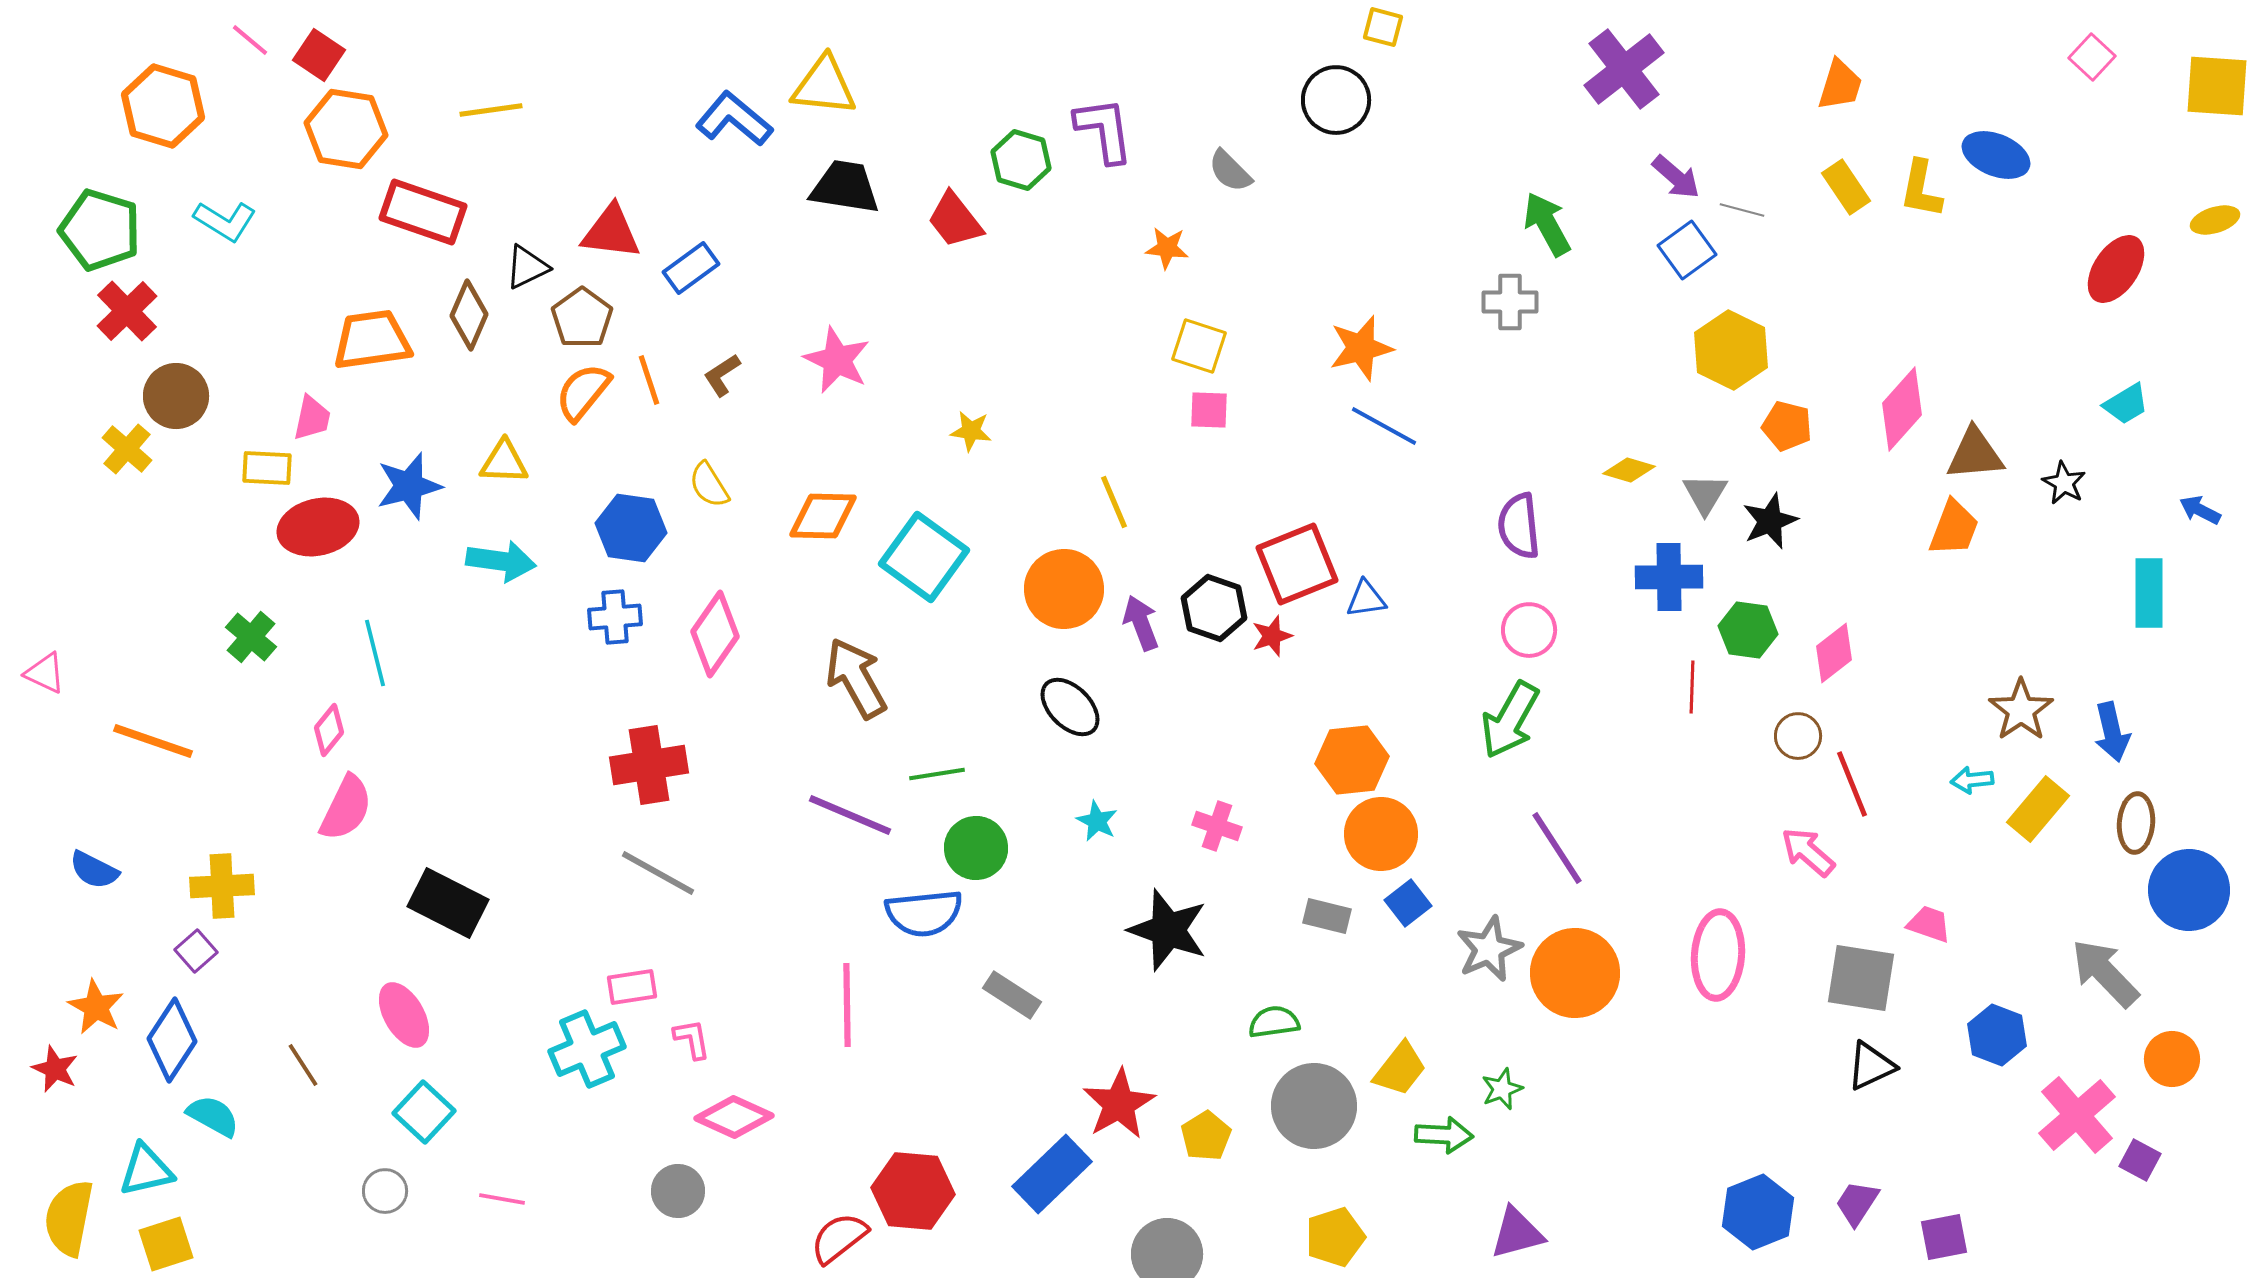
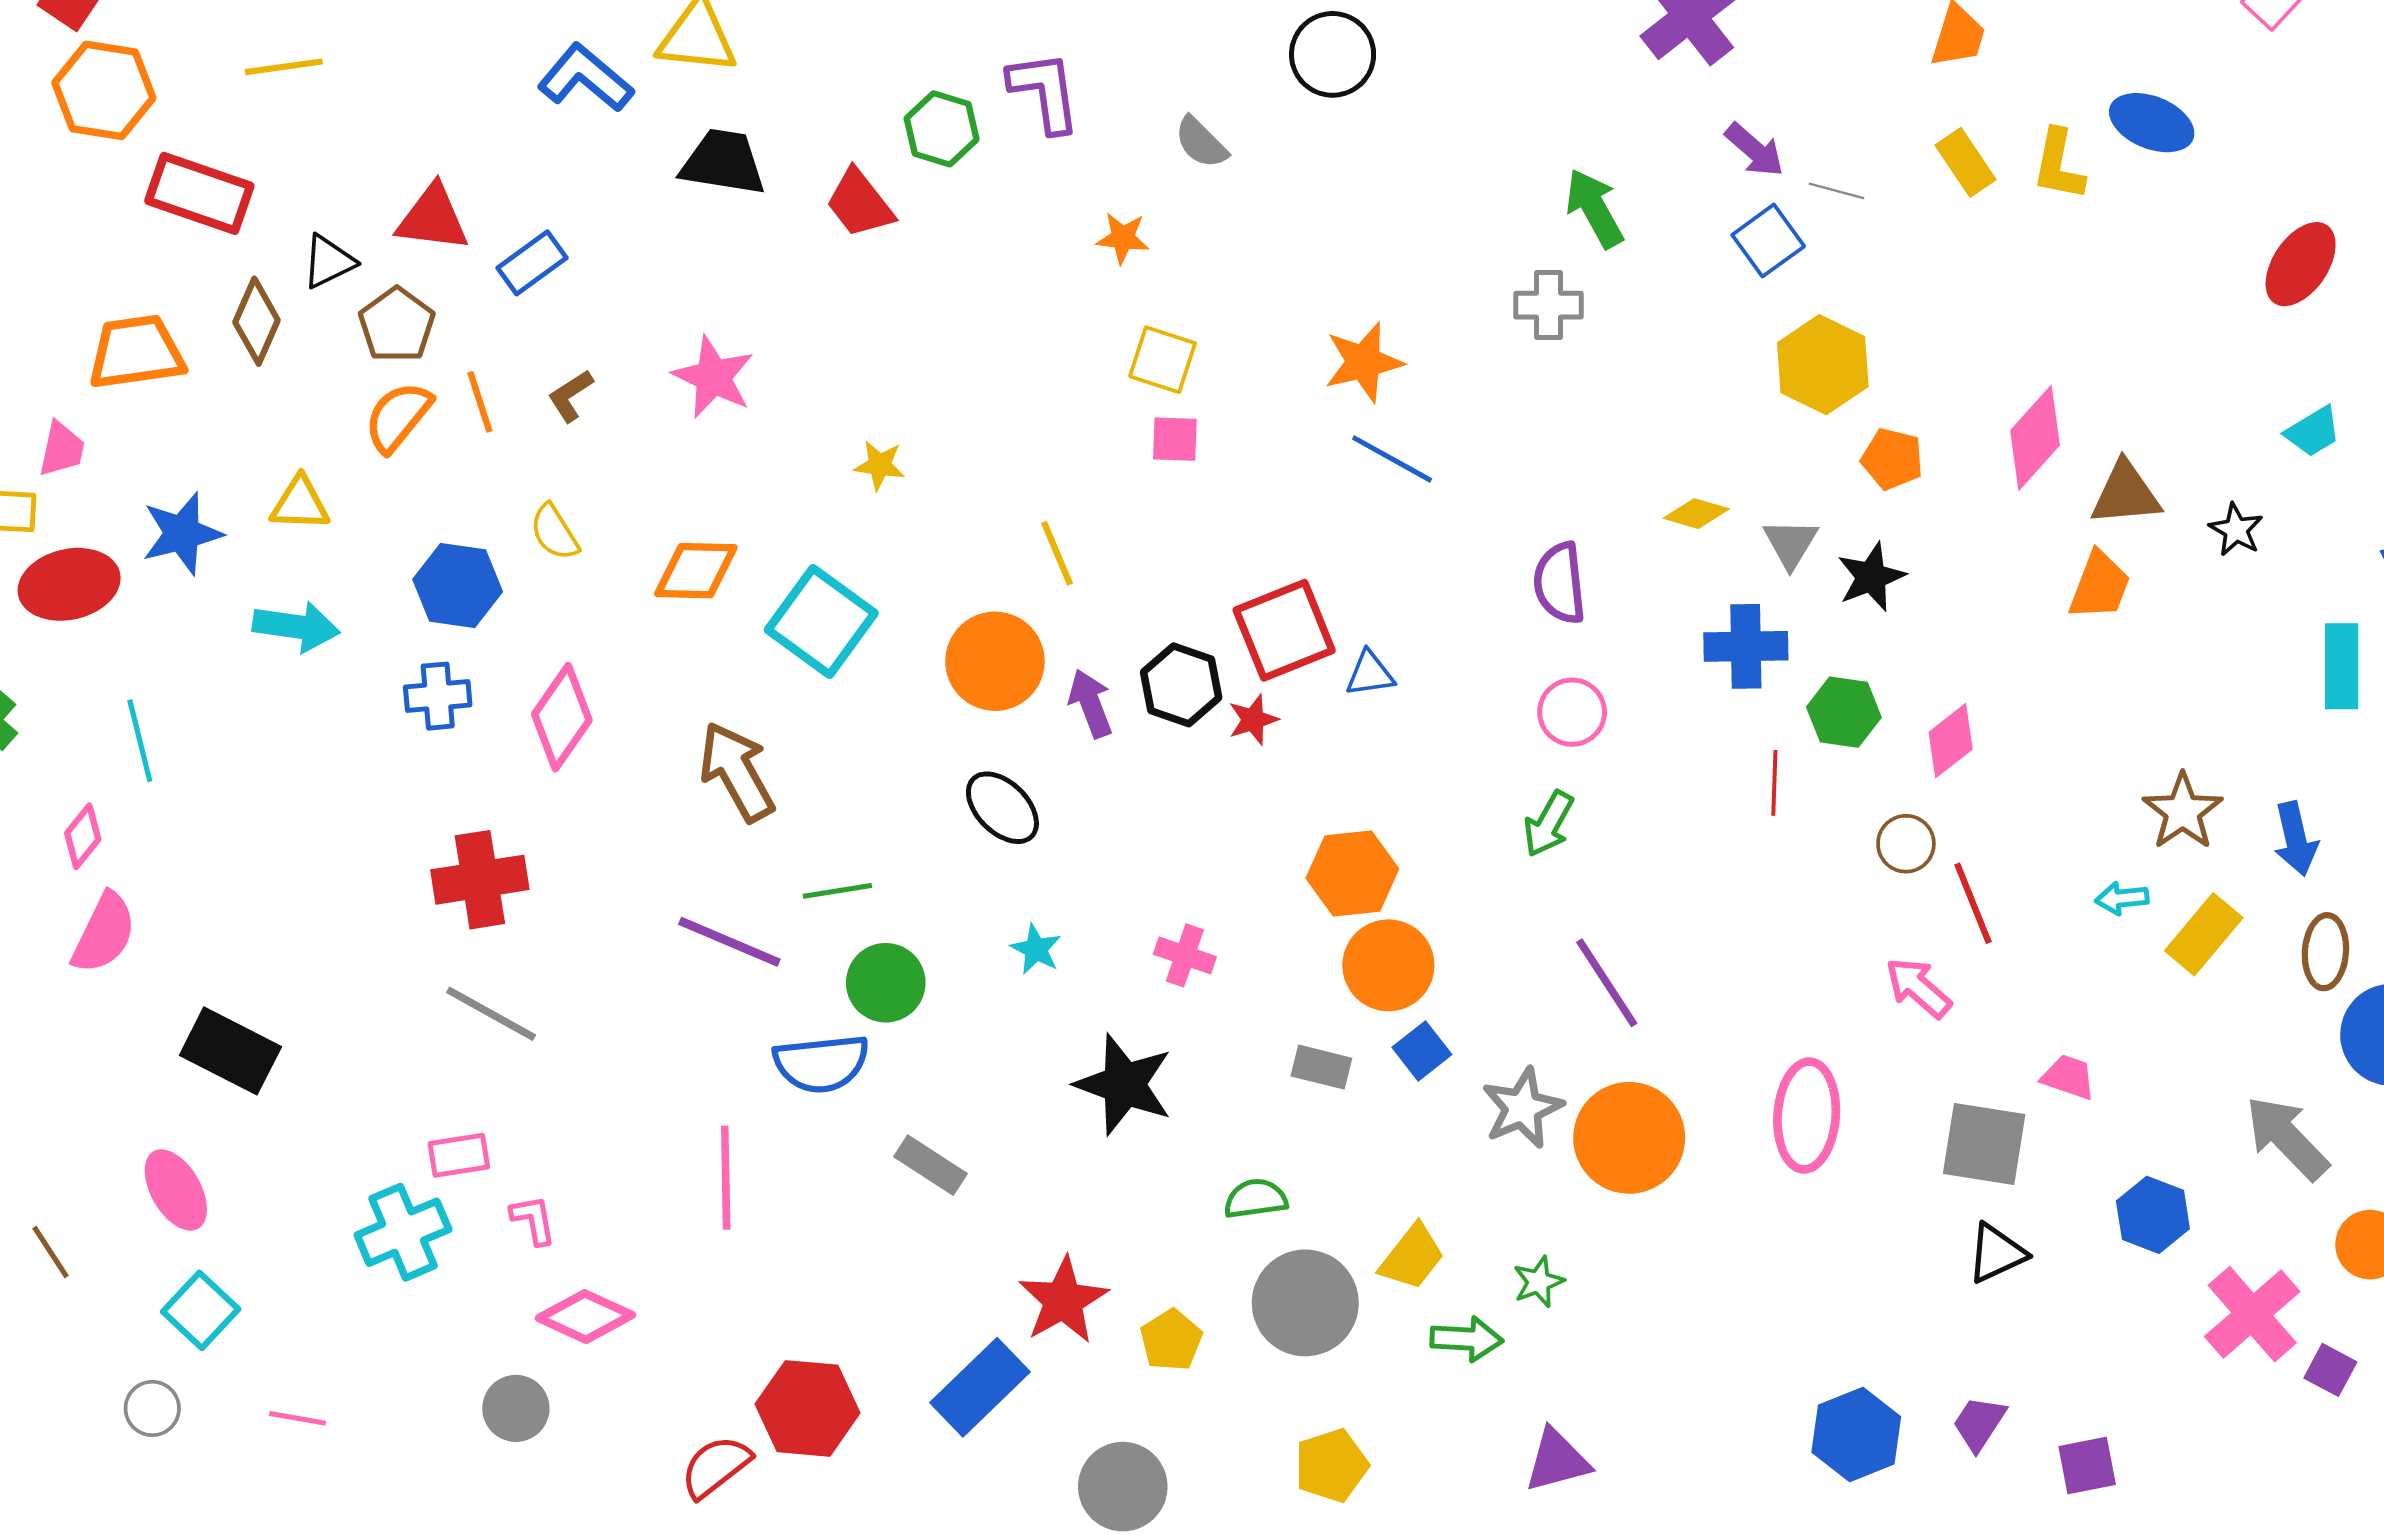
green arrow: (1510, 720) -> (1548, 824), size x0.7

